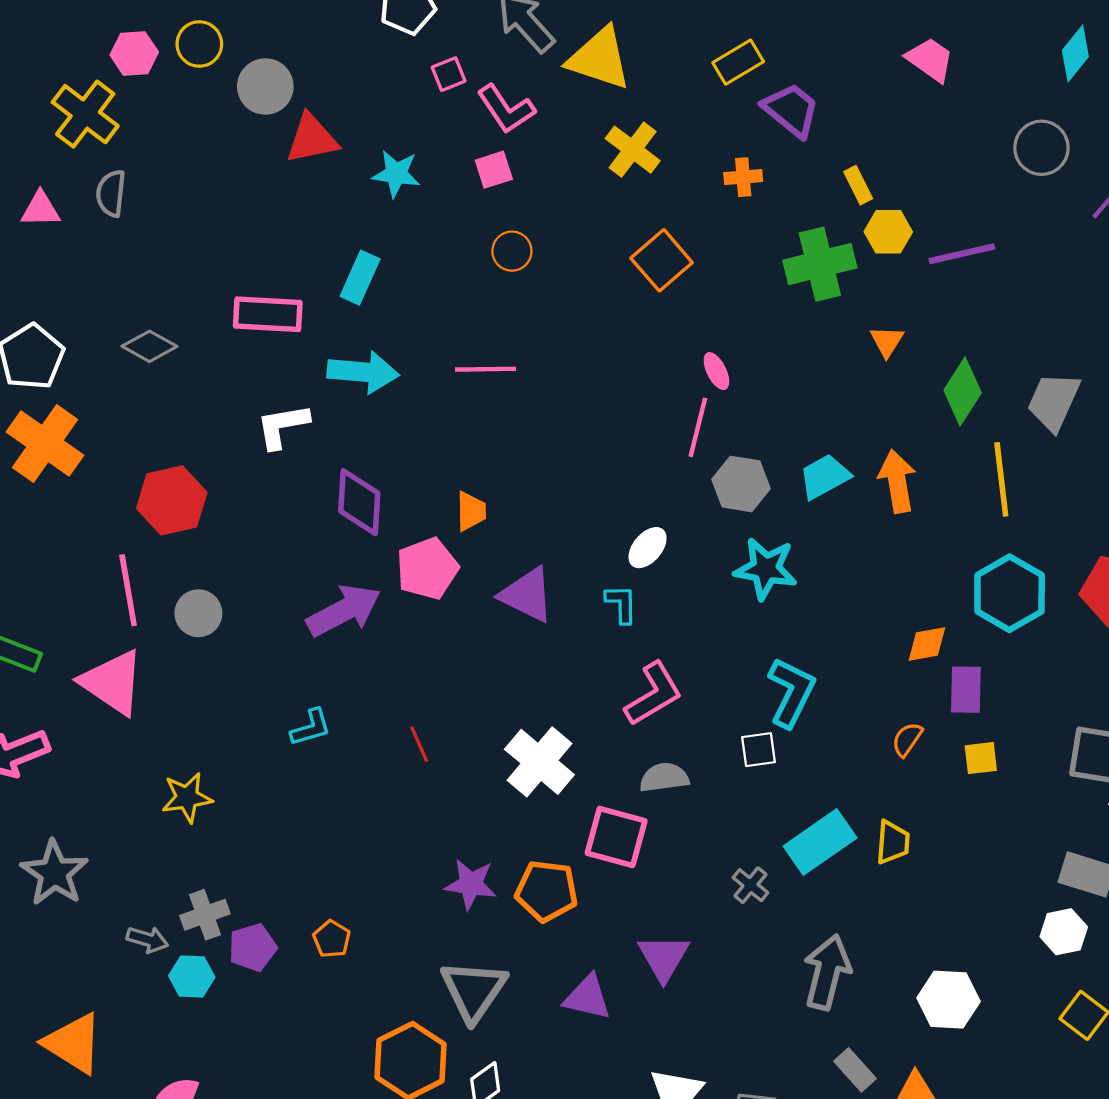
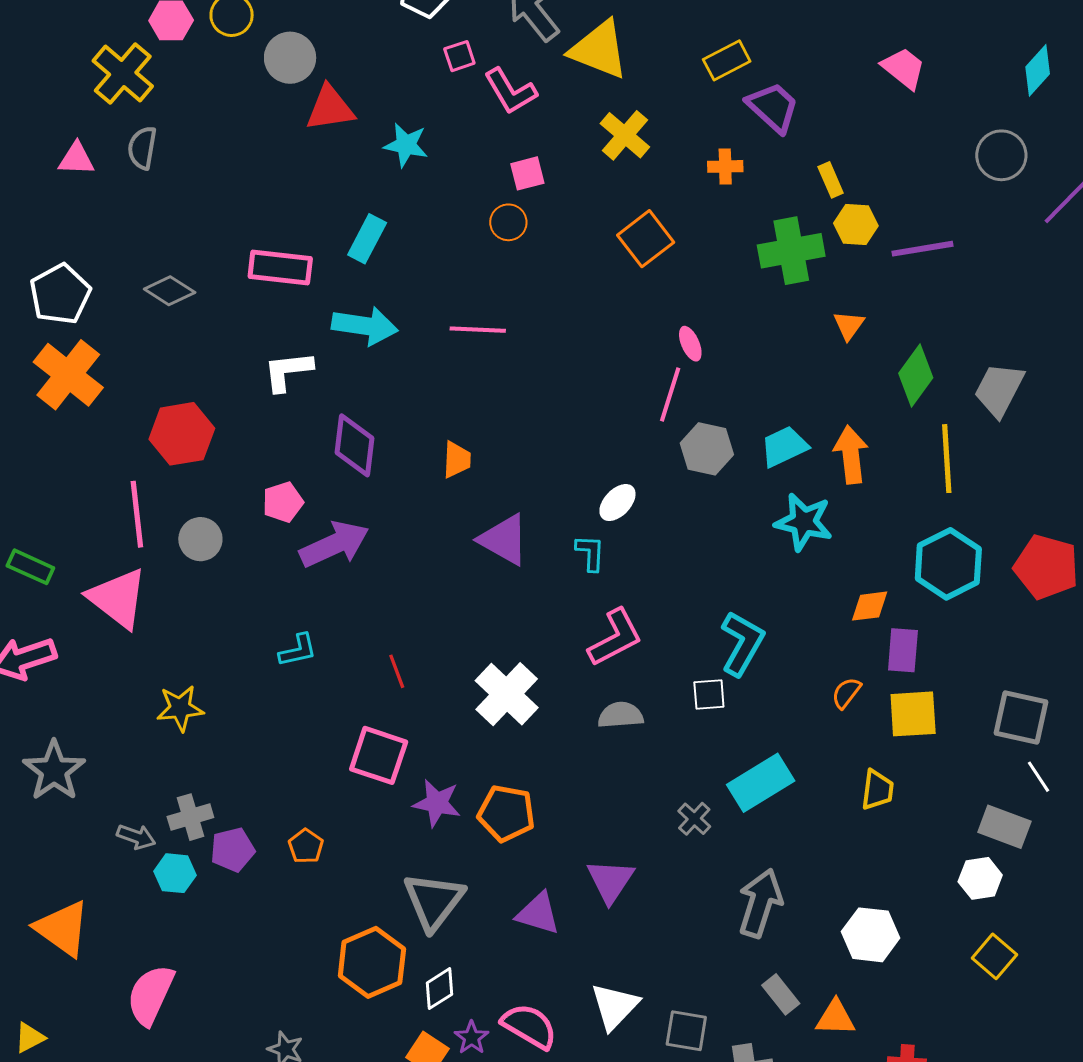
pink square: (494, 170) -> (527, 173), moved
pink pentagon: (427, 568) -> (283, 502), moved, size x0.7
cyan star: (766, 569) -> (804, 522), moved
yellow square: (981, 758) -> (913, 714), size x1.6
pink square: (616, 837) -> (379, 755), moved
yellow trapezoid: (893, 842) -> (877, 790), moved

